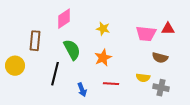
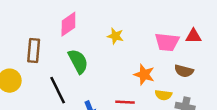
orange star: (103, 58) -> (144, 75), moved, turned -30
black line: (55, 74) -> (58, 90), turned -40

